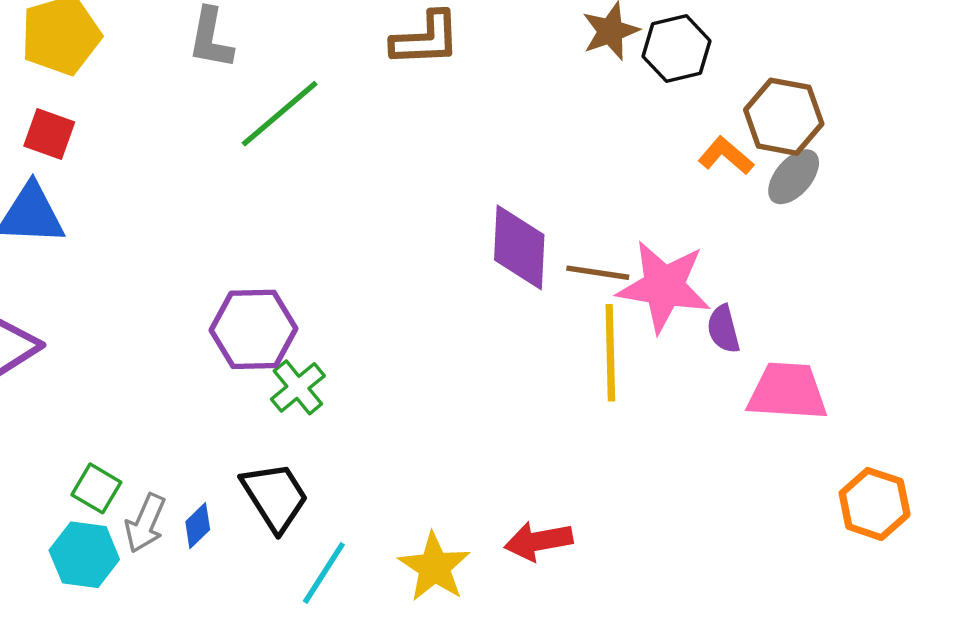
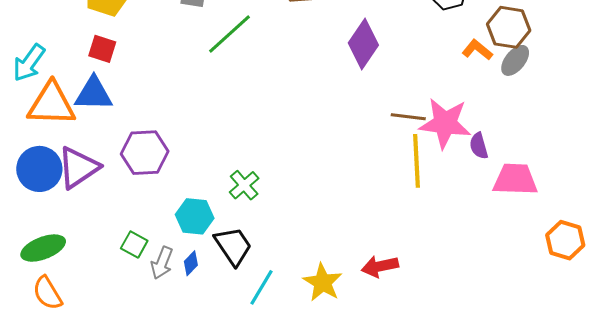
purple diamond: (519, 247) -> (363, 44), moved, turned 33
purple hexagon: (254, 329) -> (145, 153), moved
cyan hexagon: (84, 555) -> (195, 216), moved

